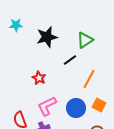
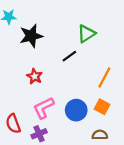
black star: (47, 37) -> (31, 36), moved
orange line: (89, 79) -> (104, 78), moved

